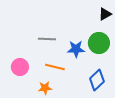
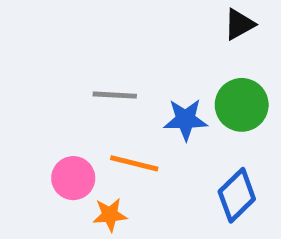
black triangle: (105, 14) -> (239, 24), moved
pink circle: (20, 67) -> (73, 178), moved

